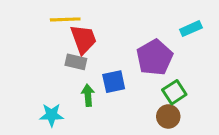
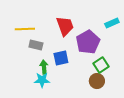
yellow line: (65, 19) -> (25, 29), moved
red trapezoid: (83, 39) -> (65, 26), moved
cyan star: (52, 115) -> (42, 80), moved

